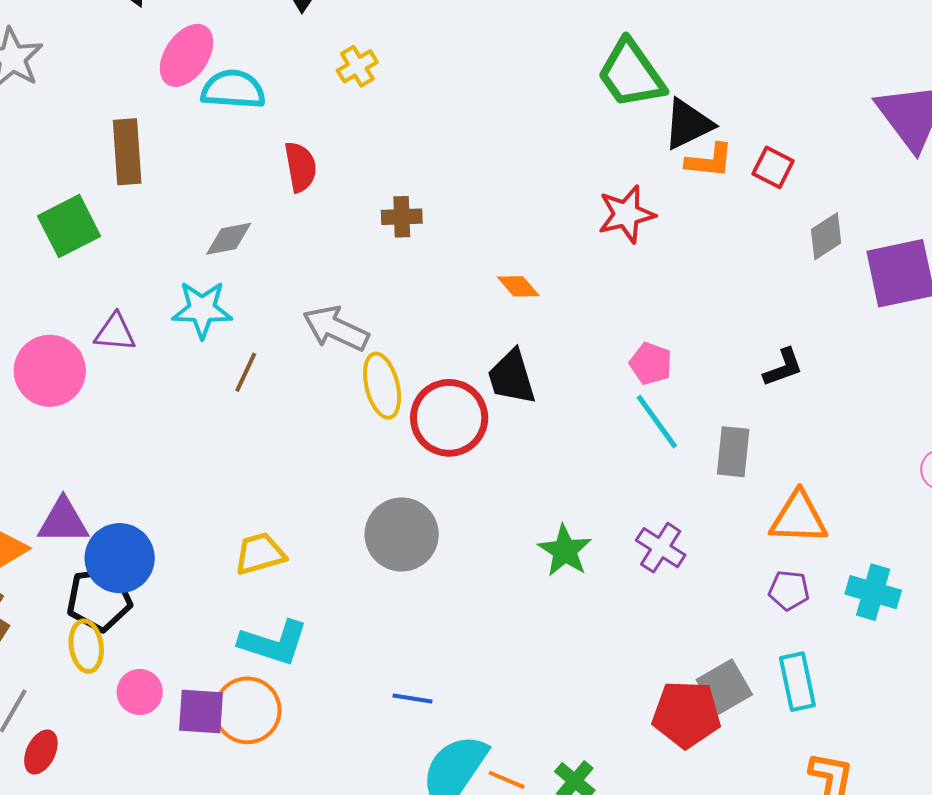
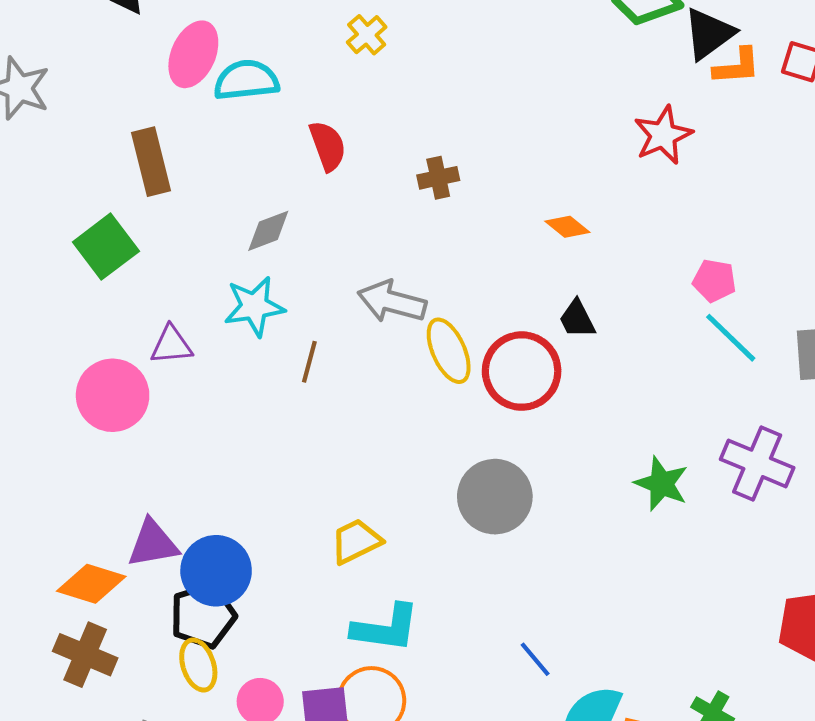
black trapezoid: (512, 377) -> (577, 319), size x0.7
purple cross: (661, 548) -> (757, 463), size x1.4
blue line: (413, 699) -> (535, 659), turned 51

